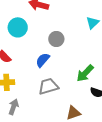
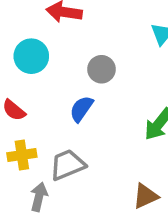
gray trapezoid: (48, 86) -> (67, 165), moved

